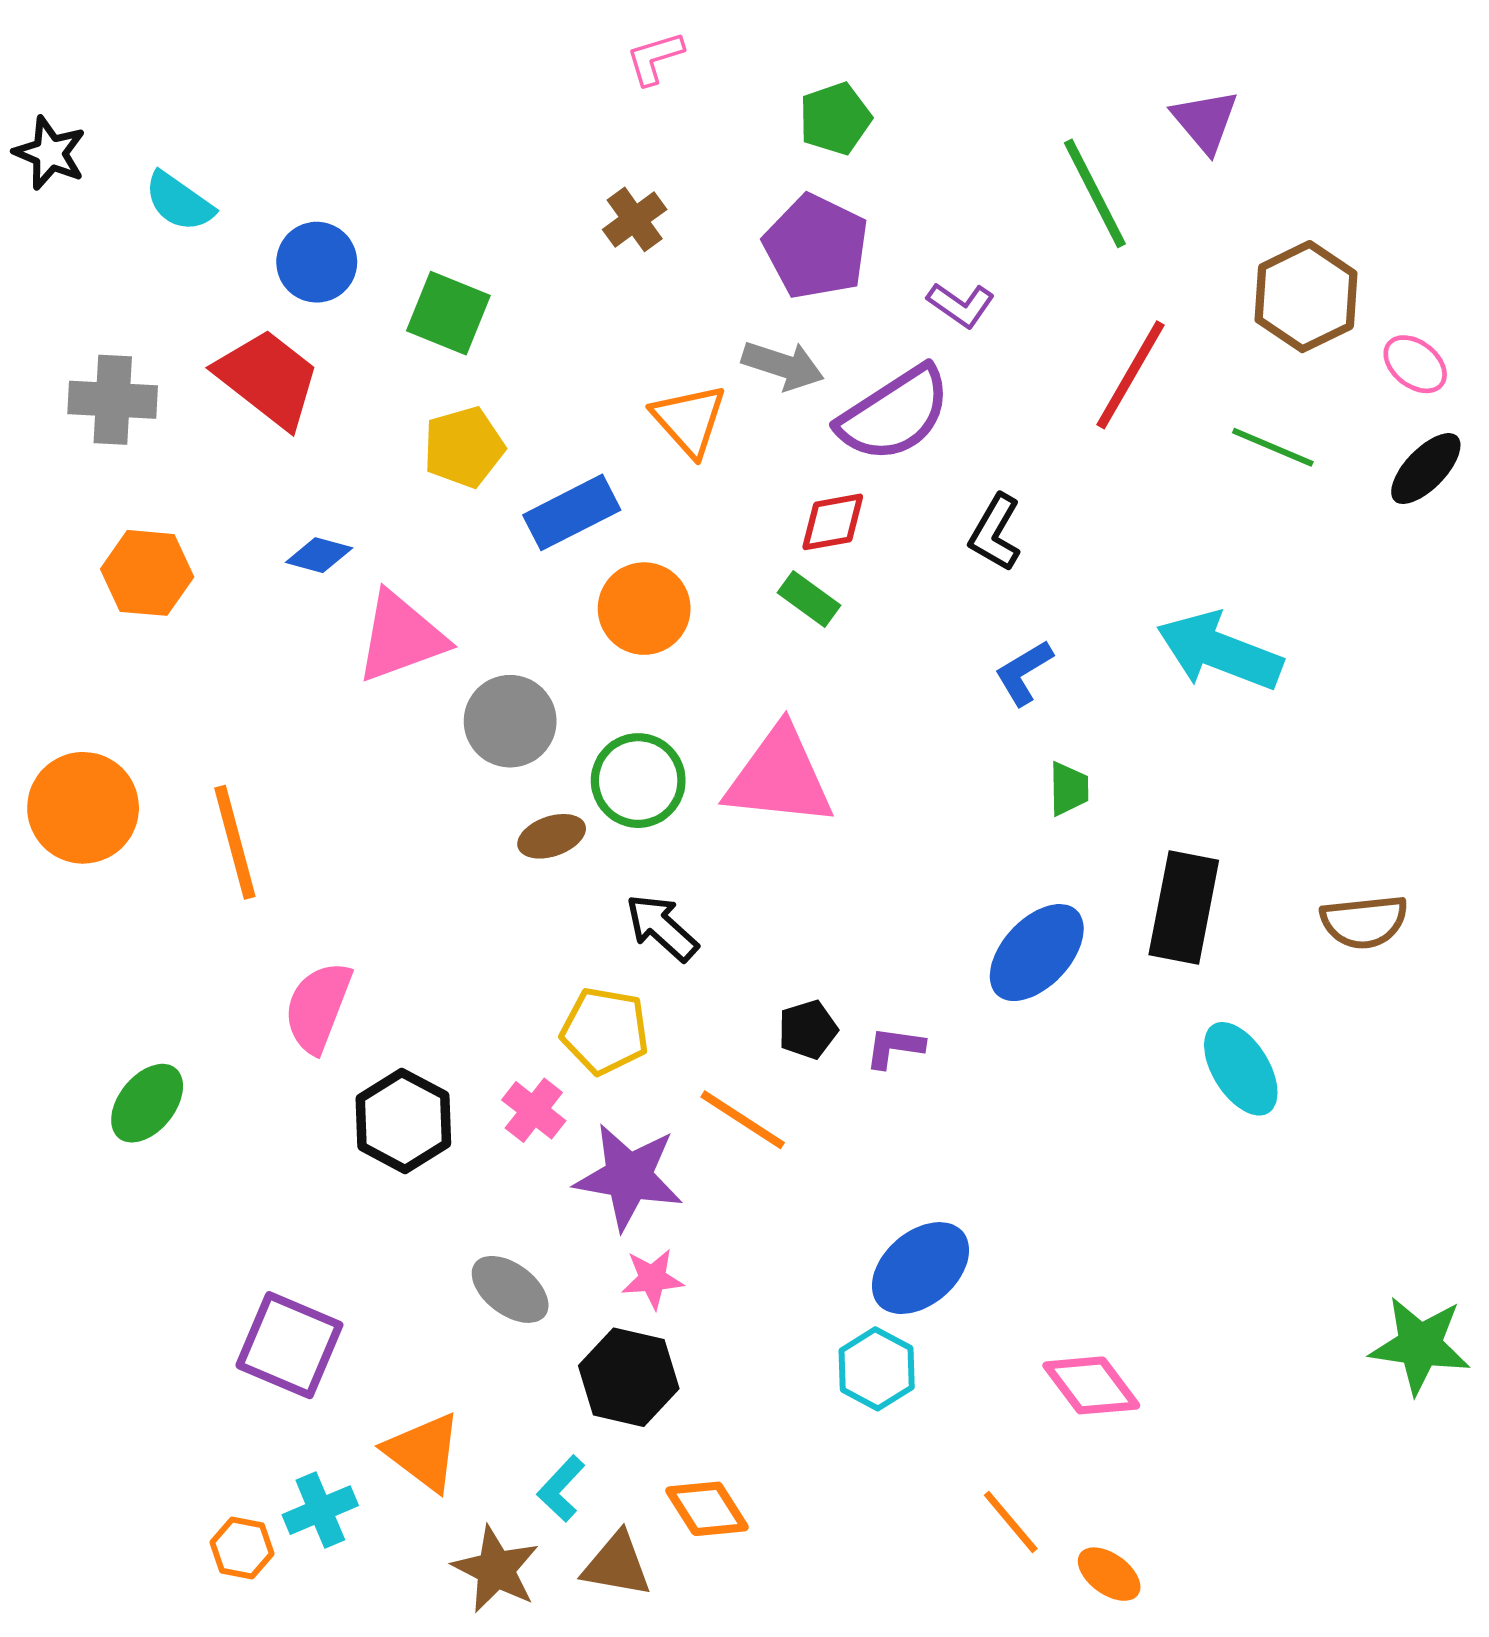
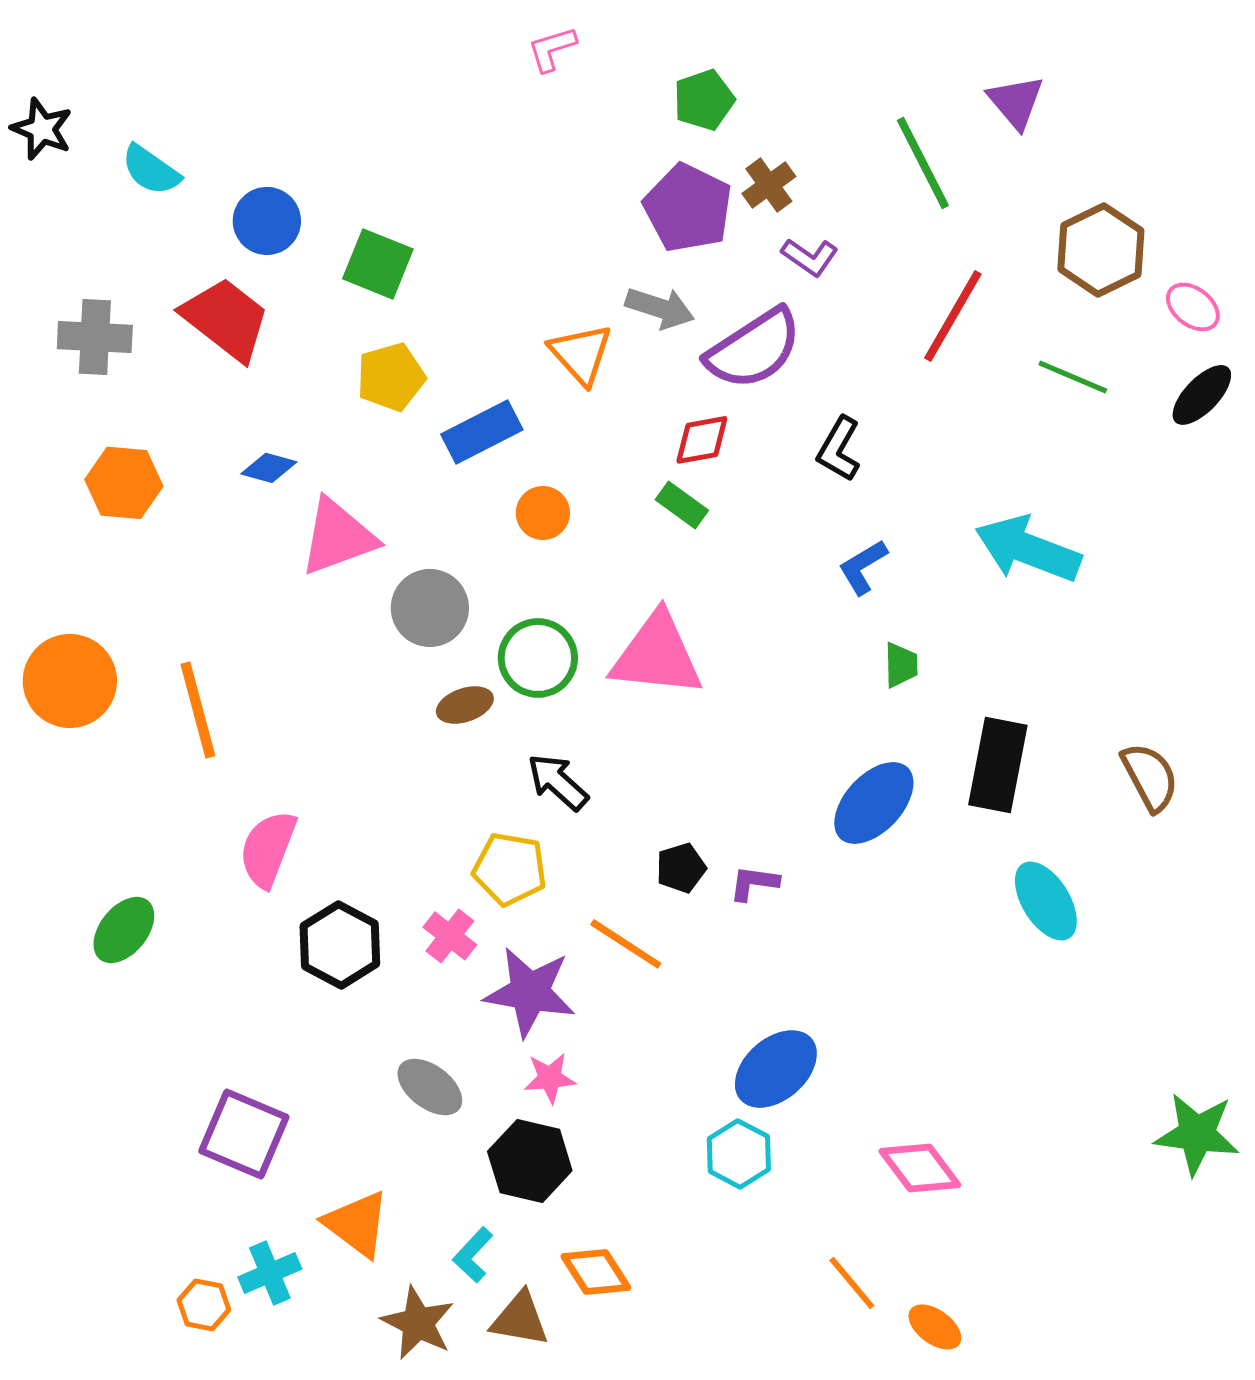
brown cross: (635, 219) -> (769, 185), moved
orange circle: (644, 609) -> (543, 513), size x0.7
brown semicircle: (1364, 922) -> (1150, 777), turned -112

